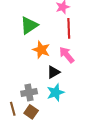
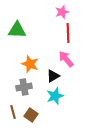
green triangle: (29, 25) -> (17, 30), moved, turned 36
orange star: (41, 50) -> (30, 64), moved
gray cross: (29, 93) -> (24, 87), moved

